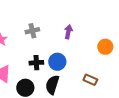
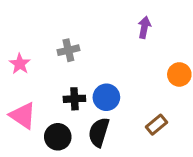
purple arrow: (68, 32) -> (144, 27), moved
brown rectangle: (90, 80) -> (157, 125), turned -64

